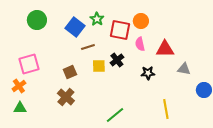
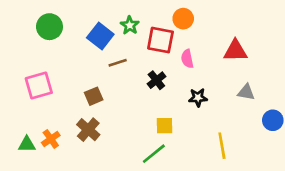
orange circle: (141, 21) -> (183, 19), moved
red triangle: (165, 49) -> (235, 51), moved
yellow square: (99, 66) -> (164, 126), moved
orange cross: (19, 86) -> (51, 139), moved

